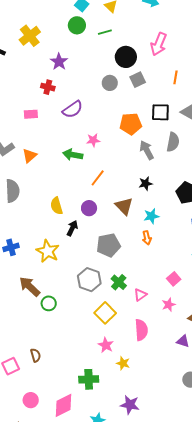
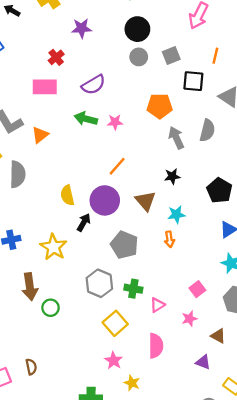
black circle: (126, 57) -> (137, 29), moved
purple star: (59, 62) -> (82, 28), turned 30
red cross: (48, 87) -> (56, 57), moved, turned 32
black square: (160, 112) -> (193, 81), moved
pink rectangle: (31, 114) -> (45, 87), size x1.5
green arrow: (73, 155) -> (86, 119), moved
purple circle: (89, 208) -> (105, 200), size x1.6
gray pentagon: (108, 245) -> (124, 245), turned 30
green cross: (119, 282) -> (133, 289), turned -35
brown arrow: (30, 286) -> (30, 287), turned -145

